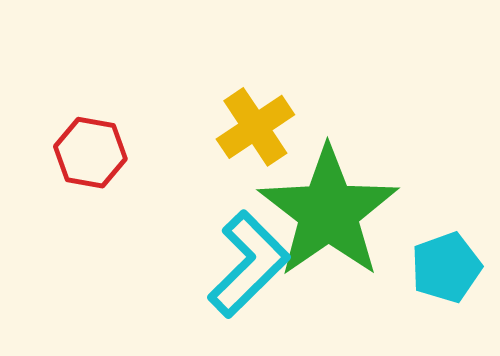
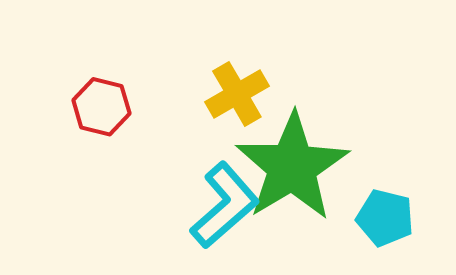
cyan pentagon: (446, 267) -> (385, 218), turned 30

